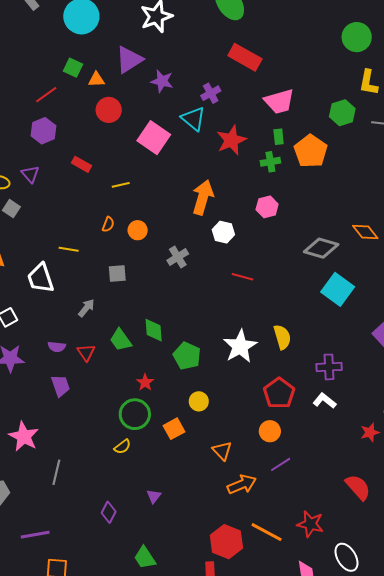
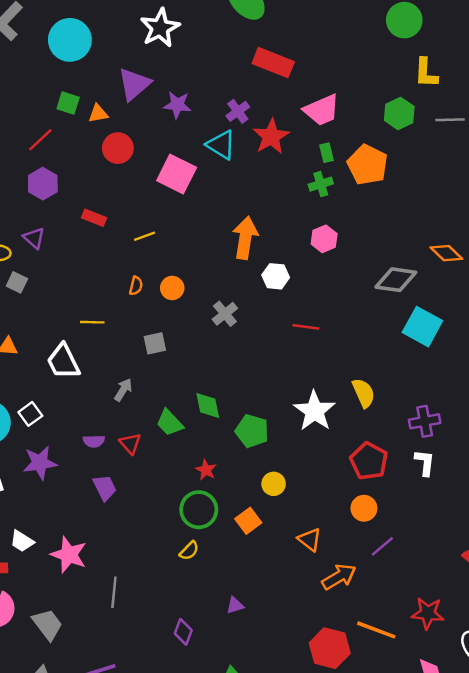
red star: (231, 140) -> (271, 137), moved
white L-shape: (325, 401) -> (425, 463), turned 65
purple triangle: (154, 496) -> (235, 605), turned 42

